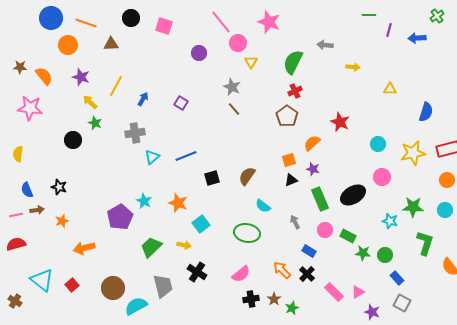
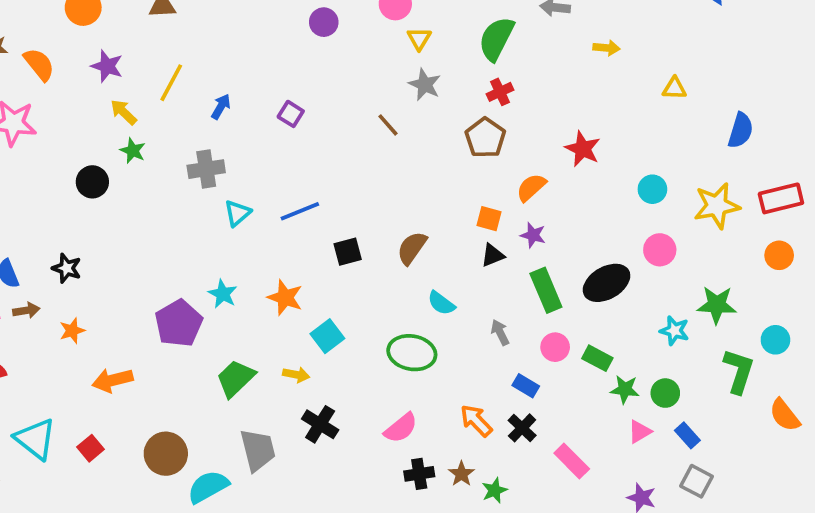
gray star: (232, 87) -> (425, 85), moved
orange square: (289, 160) -> (489, 219), turned 32
cyan circle: (445, 210) -> (775, 340), moved
pink triangle: (358, 292) -> (640, 432), moved

